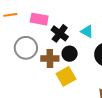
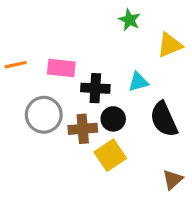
cyan triangle: (87, 31) -> (138, 82), turned -40
black cross: (60, 33) -> (95, 88), turned -30

